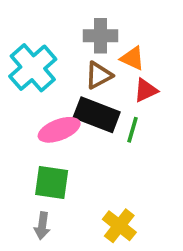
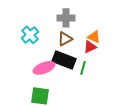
orange triangle: (132, 58) -> (94, 37), moved
cyan cross: (33, 68) -> (30, 35), size x0.7

